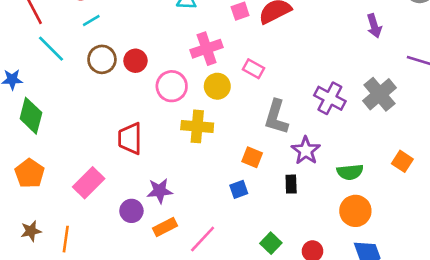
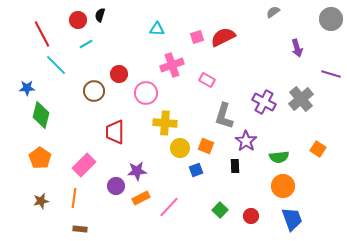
brown circle: (102, 59) -> (94, 91), moved
yellow circle: (217, 86) -> (180, 148), moved
orange line: (66, 239) -> (74, 198), moved

